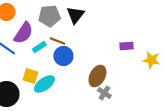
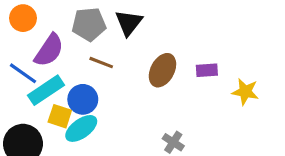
cyan rectangle: (39, 47) -> (46, 90), moved, size x1.6
blue circle: (63, 56) -> (83, 99), moved
brown ellipse: (97, 76) -> (162, 70), moved

